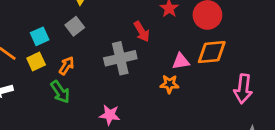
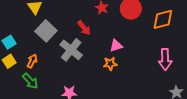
gray square: (75, 26) -> (46, 31), moved, size x1.5
orange diamond: (212, 52) -> (163, 19), moved
gray cross: (120, 58) -> (71, 50), turned -30

